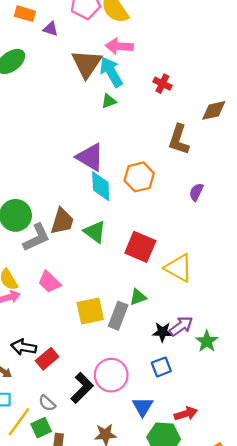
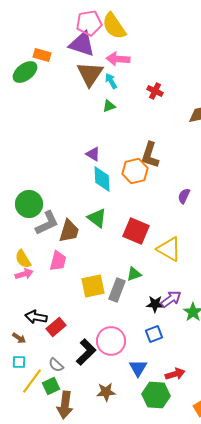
orange rectangle: (25, 14) -> (42, 55), moved
purple triangle: (51, 29) -> (82, 44), moved, size x2.0
cyan arrow: (111, 72) -> (111, 81), size x0.6
brown L-shape: (179, 140) -> (150, 155), moved
purple triangle: (90, 157) -> (93, 154), size x0.6
purple semicircle: (196, 192) -> (184, 196), moved
brown trapezoid: (62, 221) -> (69, 231), moved
pink trapezoid: (49, 282) -> (58, 261), turned -120

